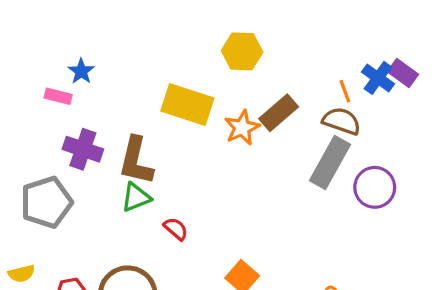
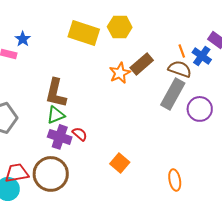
blue cross: (378, 78) -> (202, 56), moved
yellow rectangle: (187, 104) -> (84, 33), moved
purple cross: (83, 149) -> (60, 137), moved

